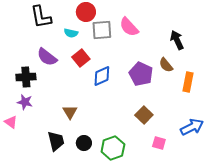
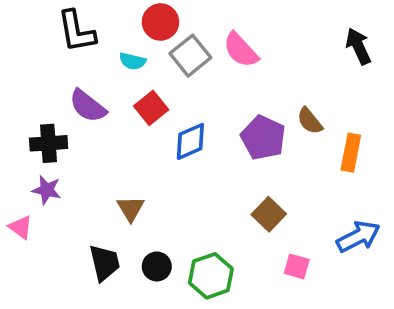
gray square: (102, 30) -> (190, 56), turned -35
black arrow: (177, 40) -> (358, 46), moved

